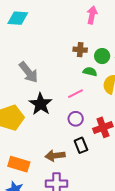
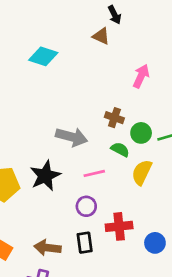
gray arrow: (29, 72) -> (72, 137), moved, turned -50

